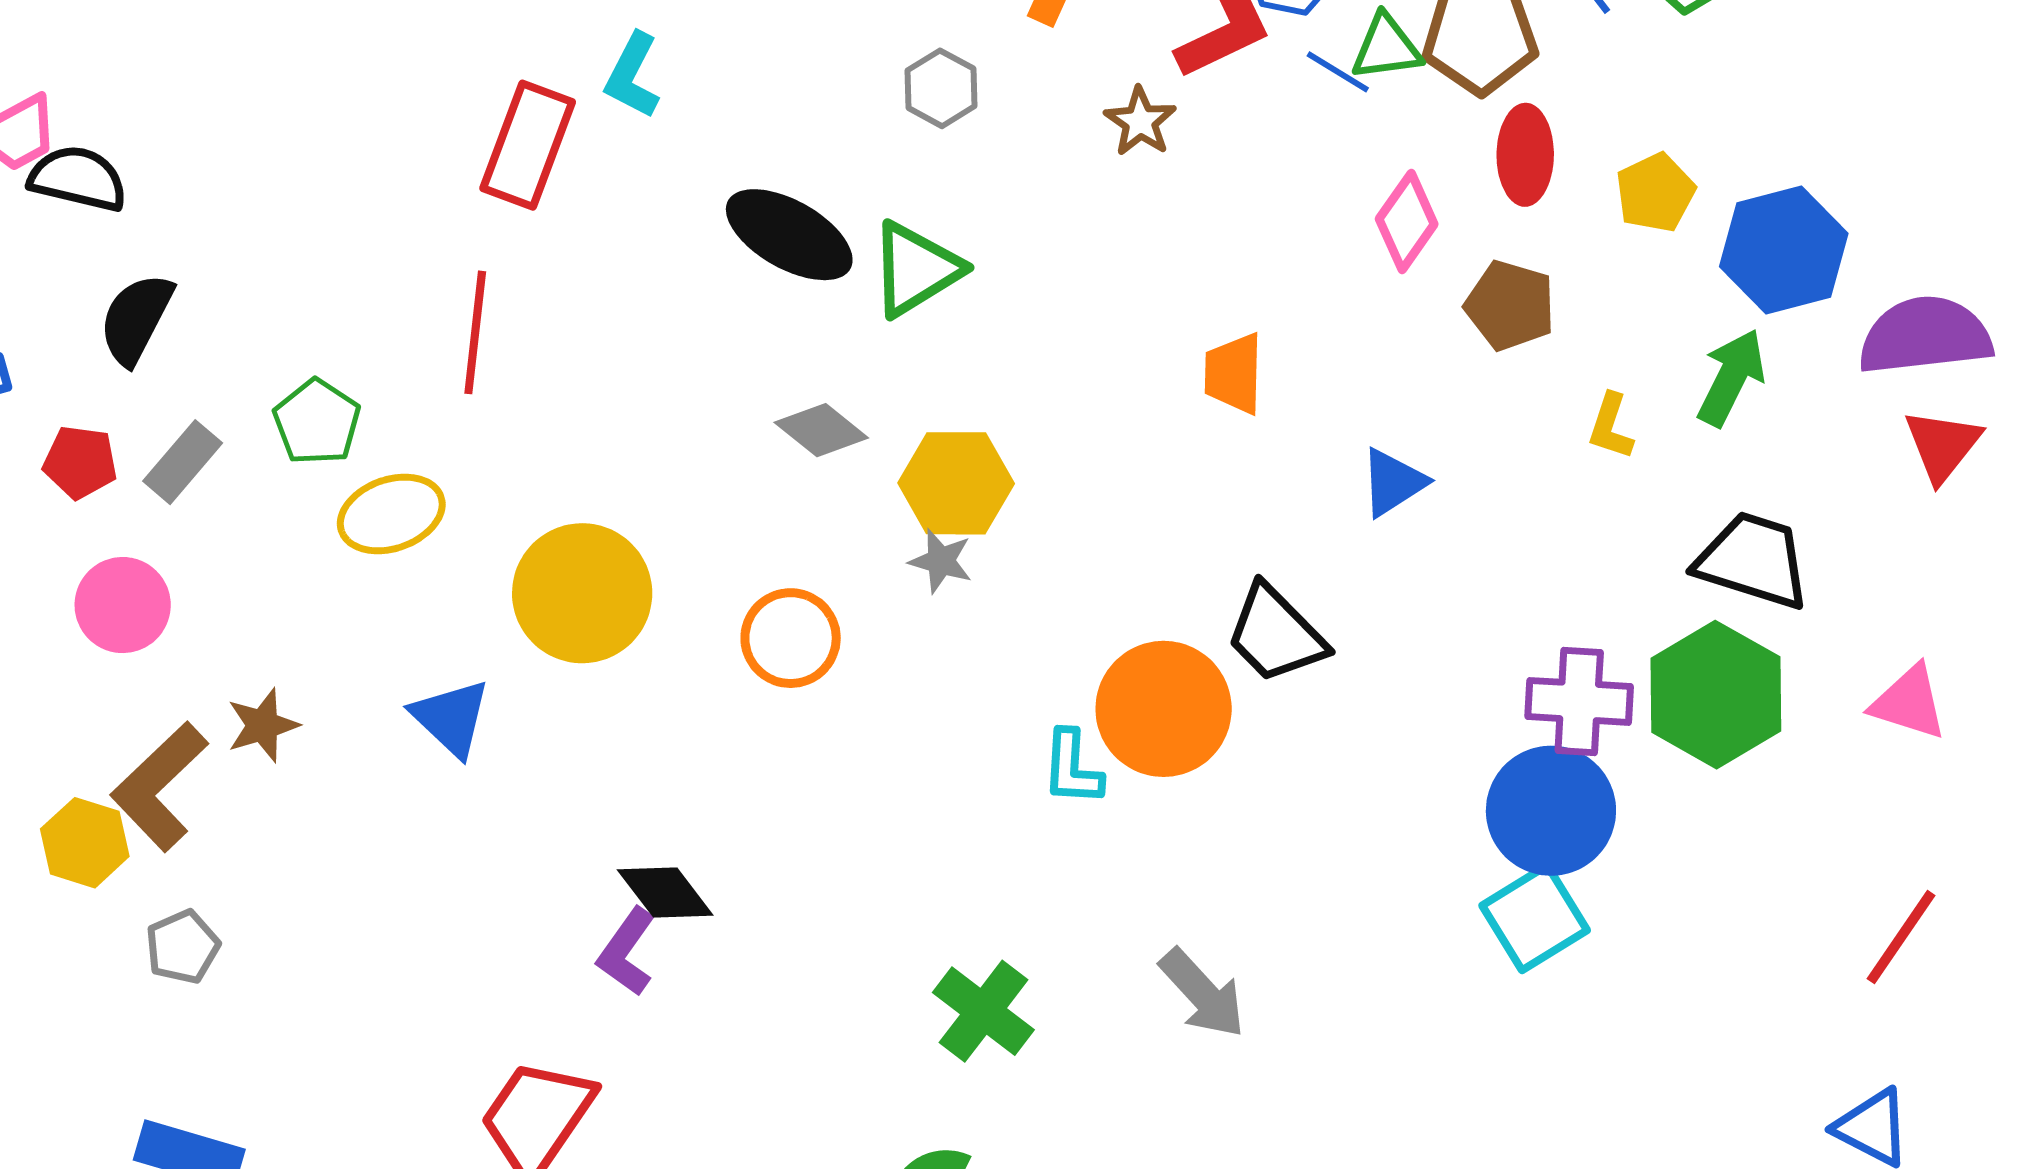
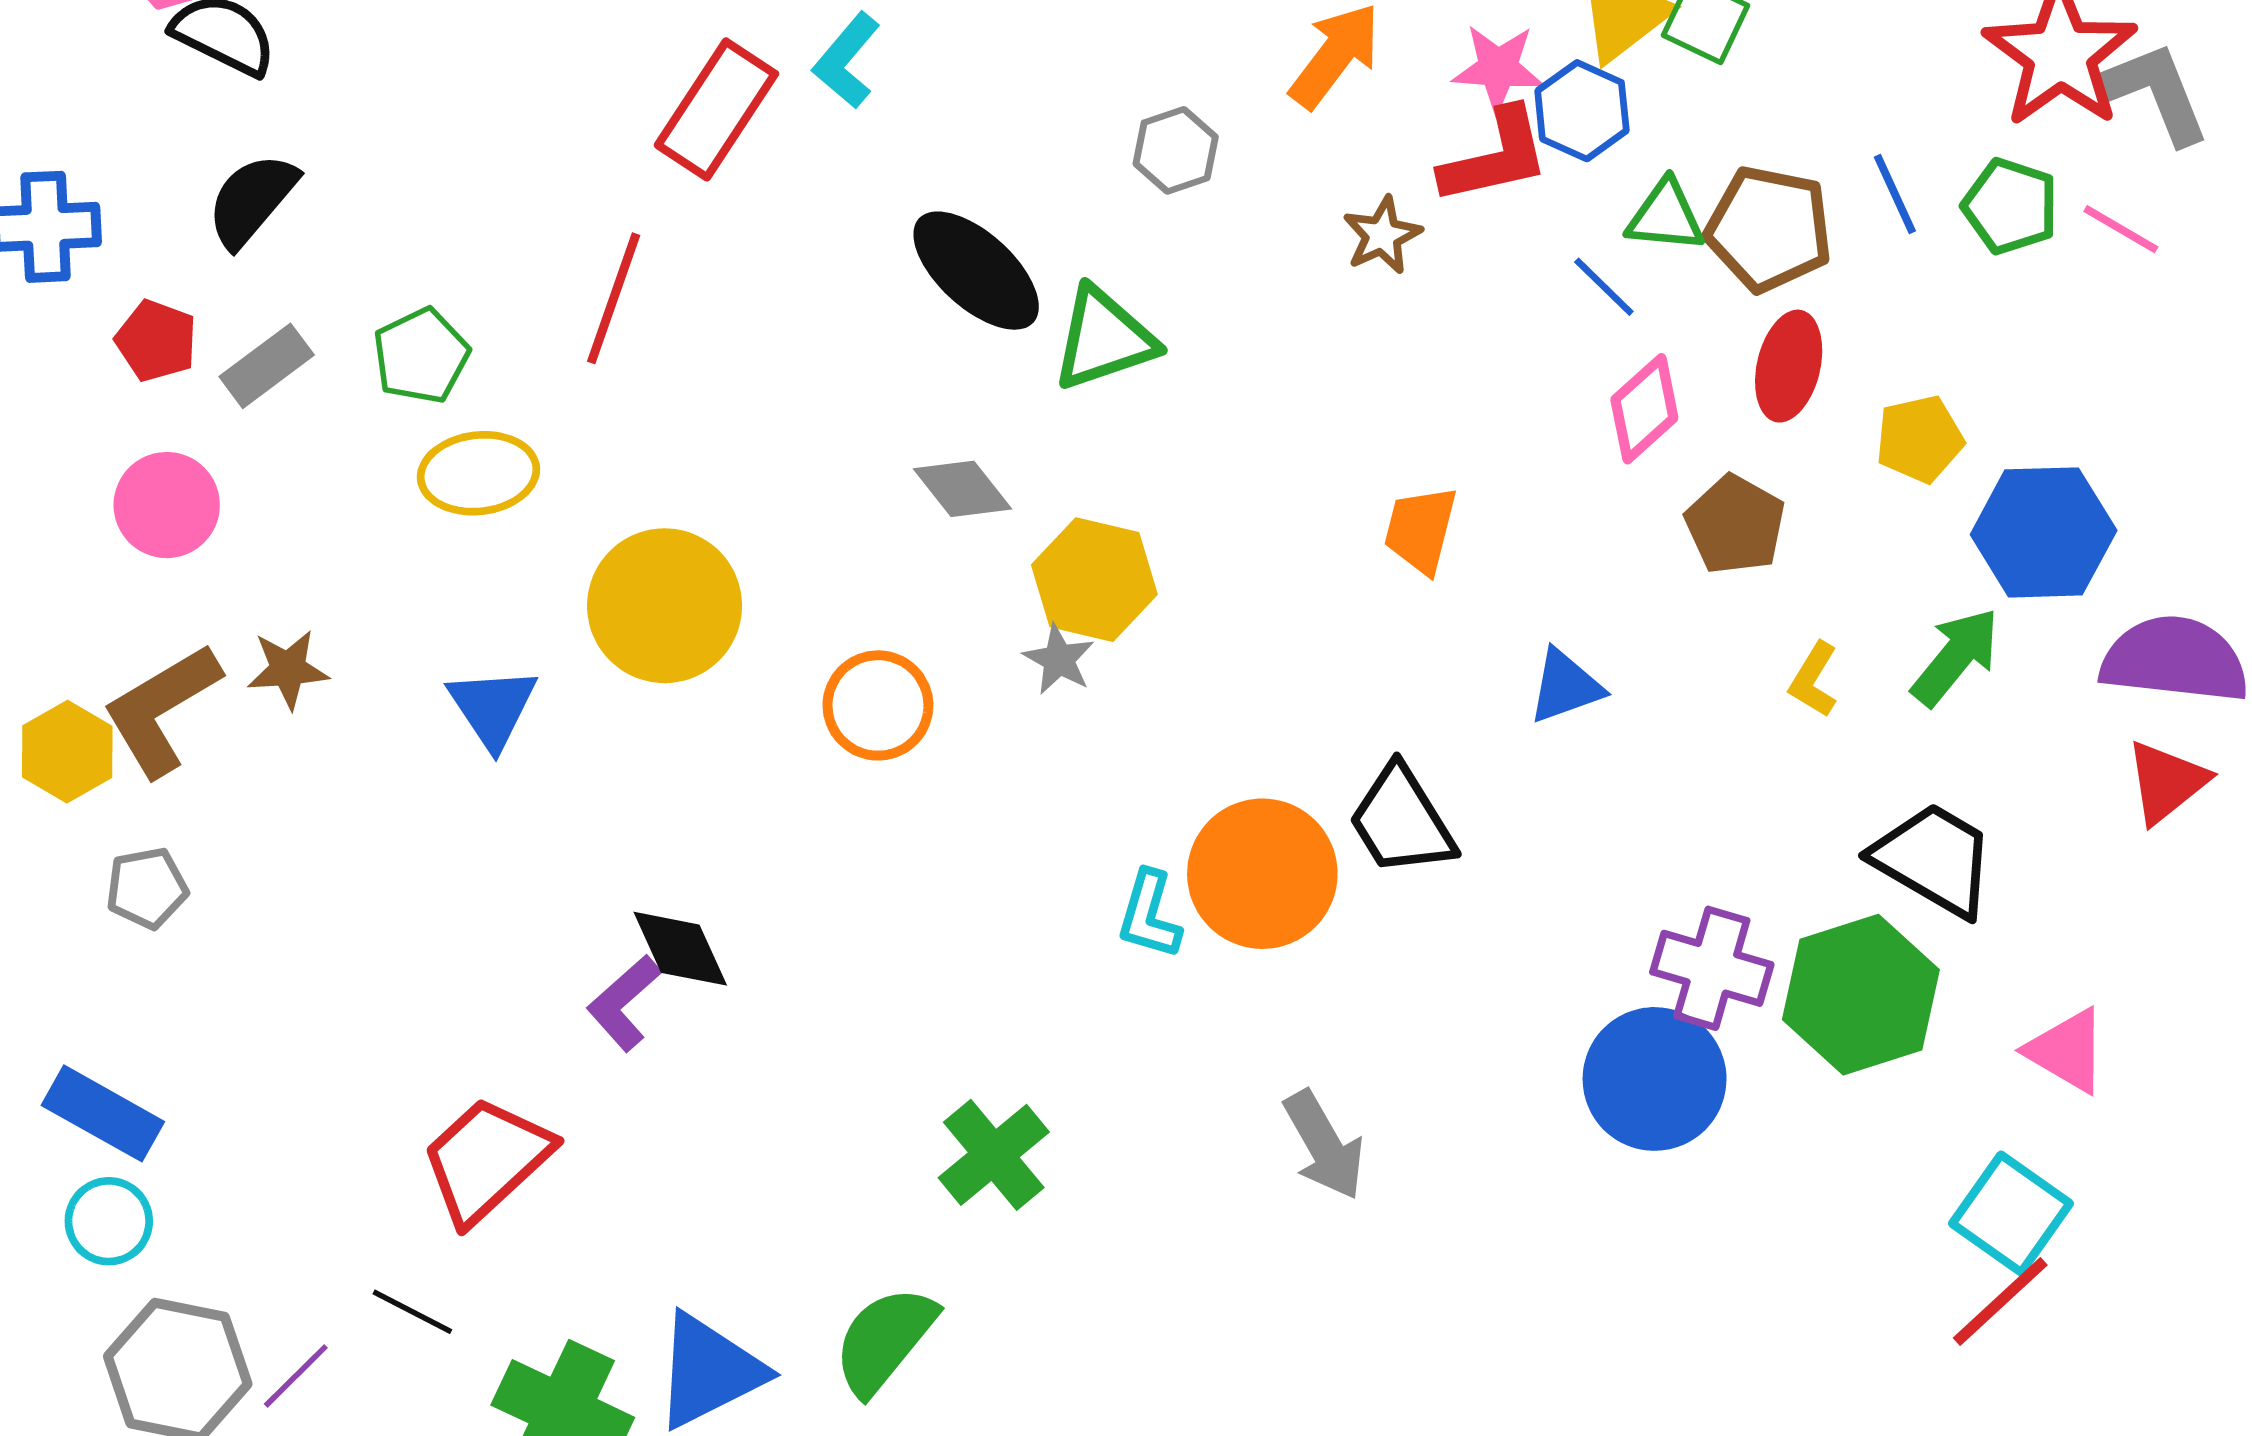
blue line: (1338, 72) -> (1604, 287), moved
cyan square: (1535, 918) -> (2011, 1214), moved, turned -36
gray arrow: (1203, 993) -> (1324, 1145), moved

